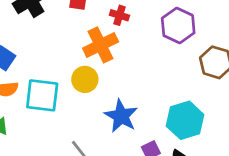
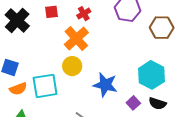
red cross: (119, 15) -> (84, 14), turned -32

